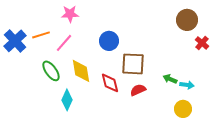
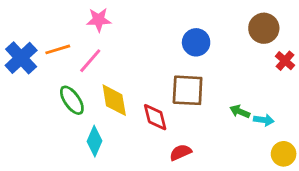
blue circle: (109, 41) -> (196, 42), moved
red semicircle: (138, 90) -> (181, 152), moved
yellow circle: (183, 109) -> (284, 154), moved

